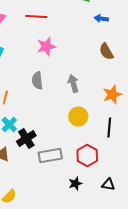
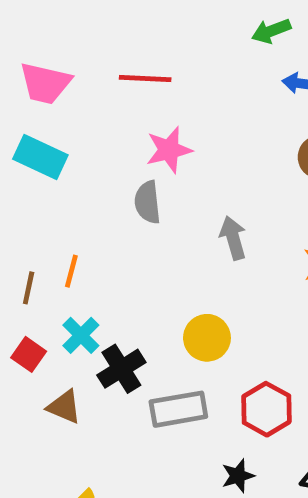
gray semicircle: (37, 80) -> (148, 202), moved
yellow circle: (78, 116) -> (207, 338), moved

